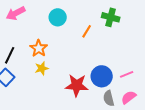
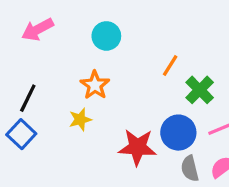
green cross: (111, 17) -> (200, 90), moved, turned 30
orange line: (87, 31) -> (170, 65), moved
orange star: (39, 48) -> (95, 85), moved

